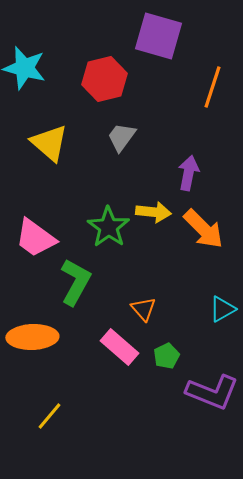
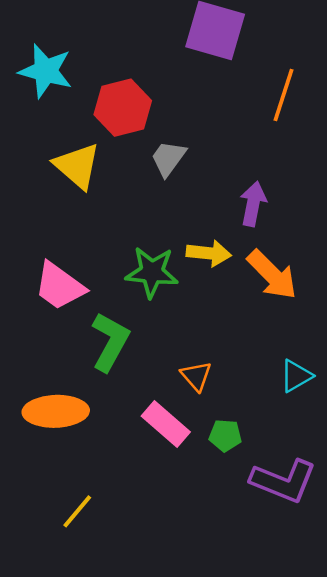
red hexagon: (104, 79) -> (123, 108), moved
green star: (108, 227) -> (152, 272), turned -30
green pentagon: (166, 356) -> (225, 435), turned 30

